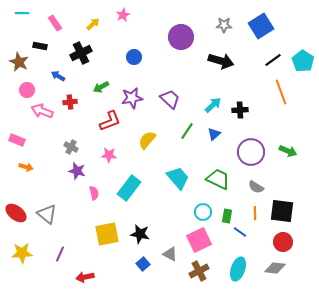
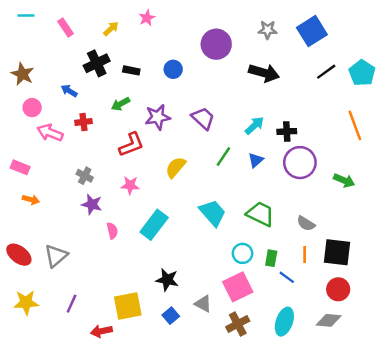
black rectangle: (40, 46) -> (131, 70), moved
blue circle: (134, 57) -> (173, 69), moved
orange line: (281, 92) -> (355, 125), moved
purple circle: (251, 152) -> (300, 163), moved
gray triangle: (47, 214) -> (56, 256), turned 40
yellow square: (107, 234) -> (128, 306), moved

